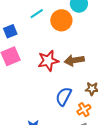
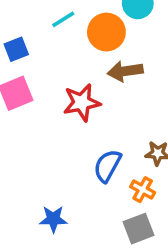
brown arrow: (74, 60) -> (125, 71), moved
orange cross: (84, 110) -> (143, 190), turned -32

